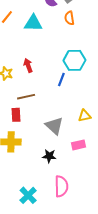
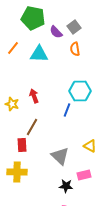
brown line: (26, 97) -> (32, 127), turned -48
yellow triangle: (85, 116) -> (90, 146), turned 40
black star: (49, 156) -> (66, 186), moved

